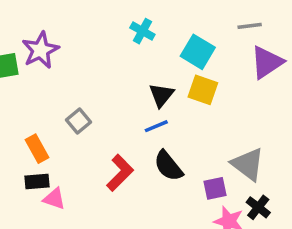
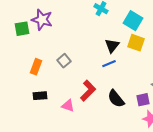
purple star: (40, 50) -> (42, 20), turned -30
orange rectangle: (37, 149) -> (36, 67), moved, turned 49
black semicircle: (168, 166) -> (116, 99), moved
pink triangle: (54, 199) -> (68, 106), moved

